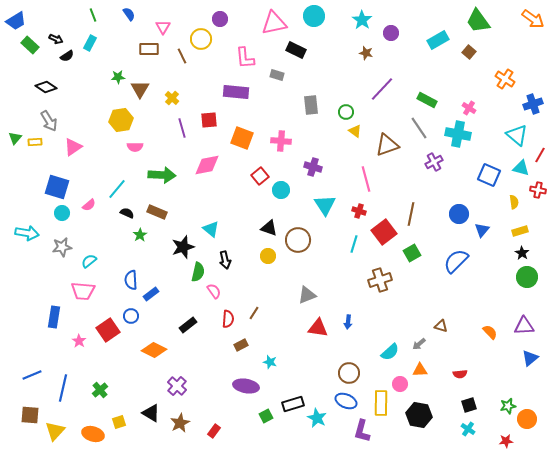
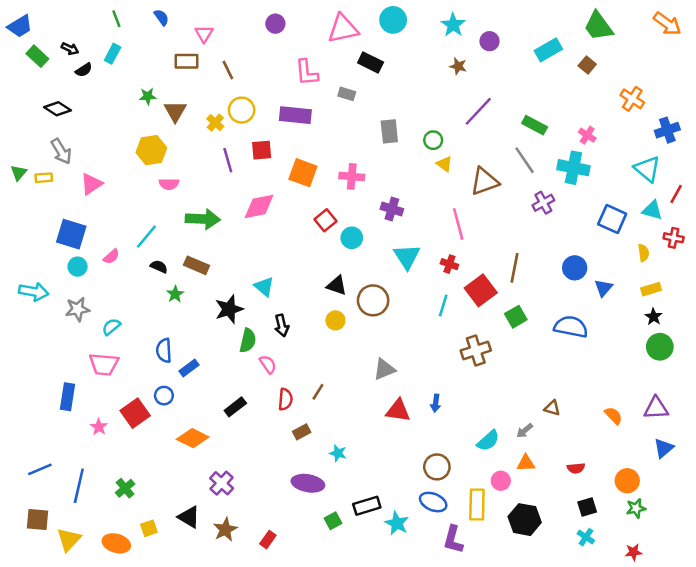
yellow circle: (201, 39) -> (242, 110), moved
blue semicircle: (456, 261) -> (571, 327), turned 56
orange circle: (527, 419) -> (627, 481), moved

